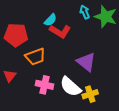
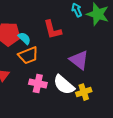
cyan semicircle: (50, 20) -> (24, 38), moved, turned -88
red L-shape: (60, 31) -> (53, 30), turned 45

